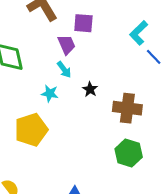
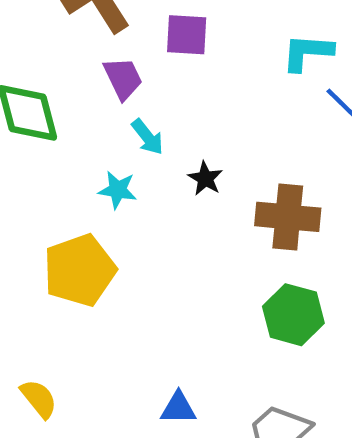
cyan L-shape: (139, 33) -> (307, 52), turned 50
purple trapezoid: (66, 45) -> (123, 78), moved

